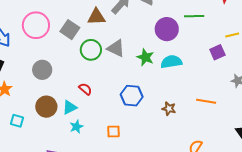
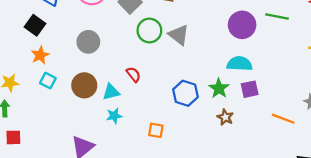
purple square: (217, 52) -> (250, 89), moved
green star: (145, 57) -> (219, 88), moved
orange line: (206, 101) -> (283, 119), moved
cyan square: (17, 121) -> (48, 81), moved

